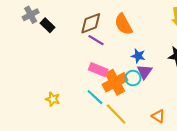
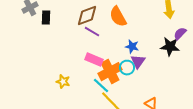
black rectangle: (47, 25) -> (46, 18), turned 48
cyan line: (95, 97) -> (101, 86), moved
yellow star: (53, 99) -> (63, 82), moved

